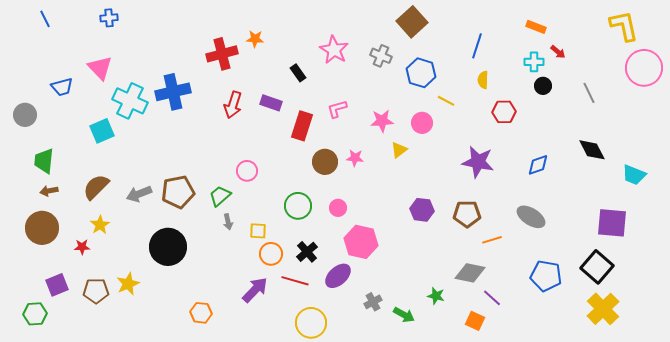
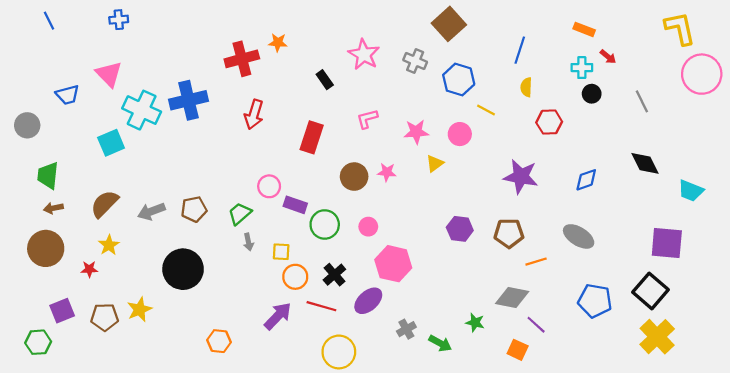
purple rectangle: (271, 103) -> (295, 205), moved
red rectangle: (302, 126) -> (312, 137), moved
brown pentagon: (178, 192) -> (194, 209), size x0.7

